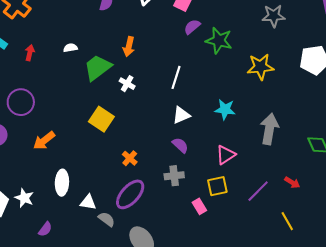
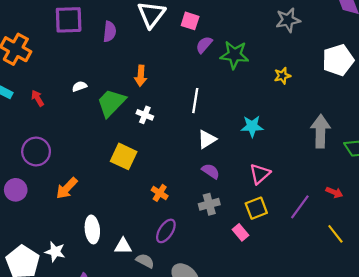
red arrow: (30, 53) -> (37, 98), turned -35
yellow star: (260, 67) -> (282, 76), size x0.6
gray arrow: (269, 129) -> (320, 131), moved
purple ellipse: (130, 194) -> (166, 231), size x0.7

